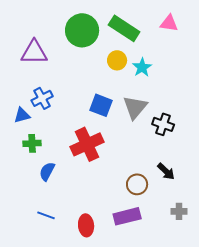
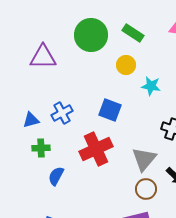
green rectangle: (124, 28) -> (133, 33), size x0.7
cyan star: (142, 67) -> (151, 86), moved, turned -30
blue cross: (42, 98) -> (62, 113), moved
gray triangle: (135, 107) -> (144, 159), moved

